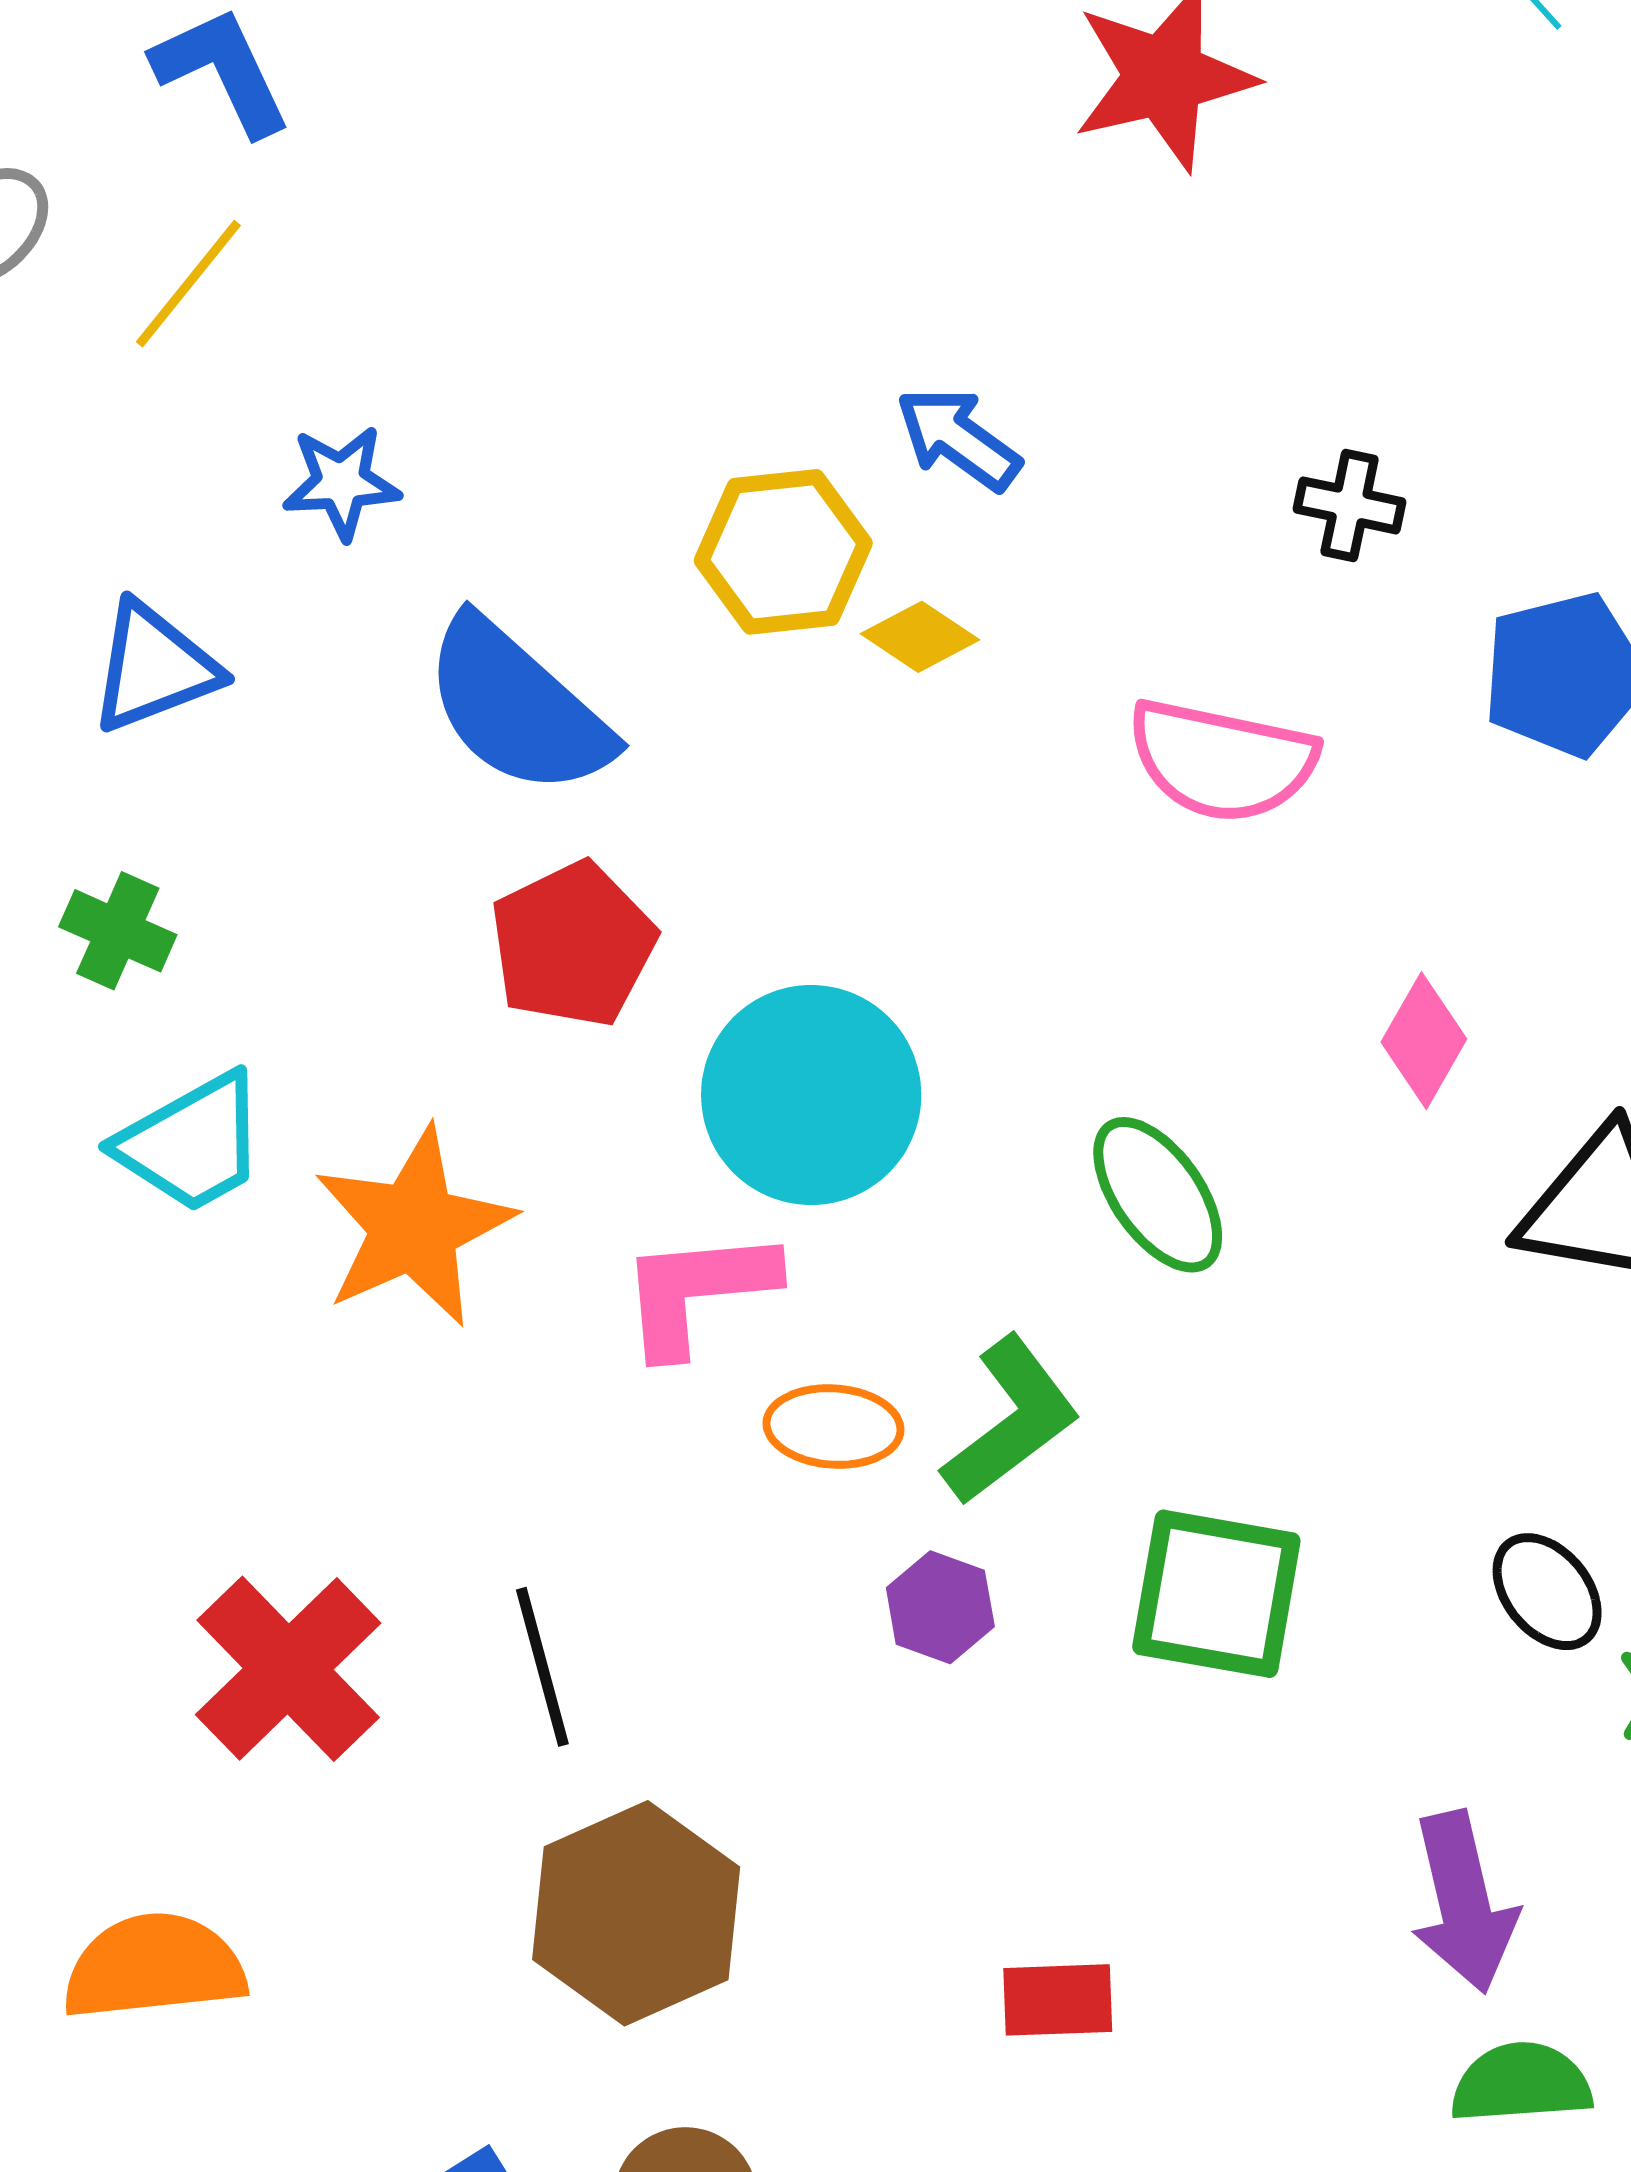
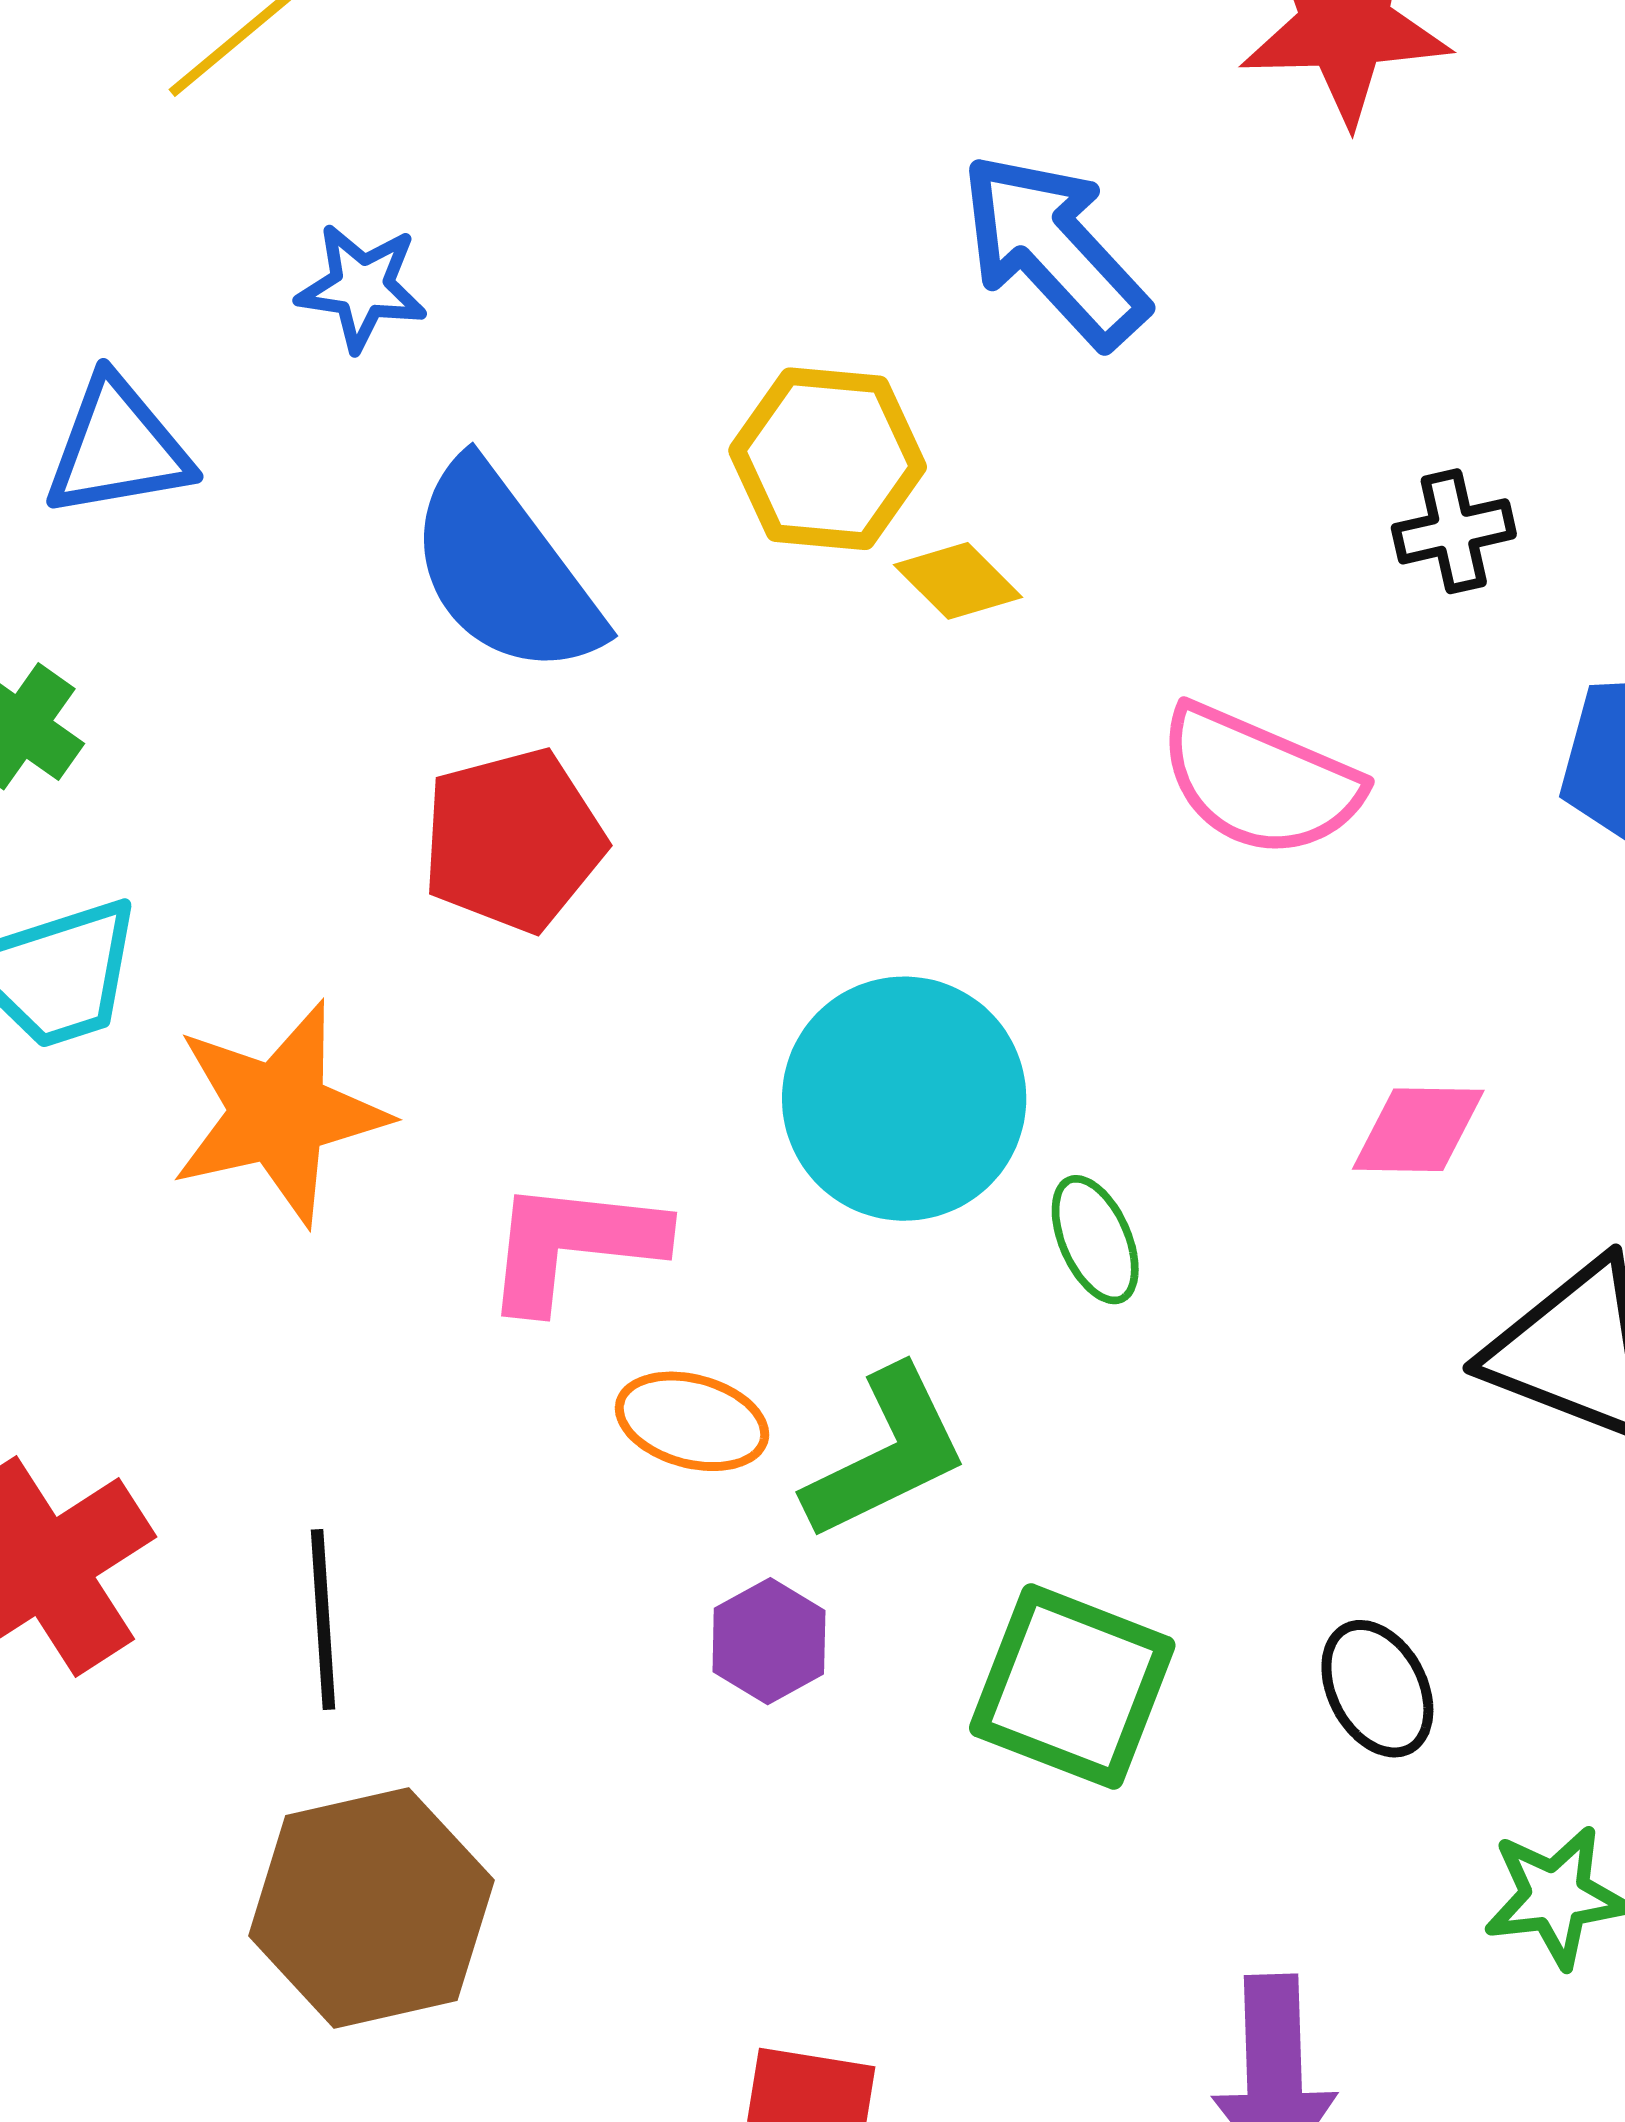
blue arrow: (958, 439) -> (1054, 250), moved, size x1.5
black cross: (1350, 505) -> (1454, 531), turned -36
pink diamond: (1424, 1041) -> (1418, 1130), turned 50
cyan circle: (811, 1095) -> (904, 1099), moved
green ellipse: (1158, 1195) -> (1095, 1240), size x0.7
black ellipse: (1547, 1592) -> (1377, 1689), moved

